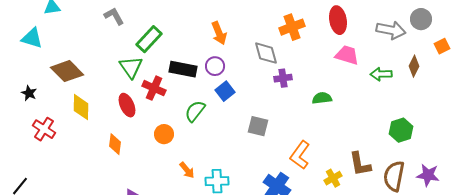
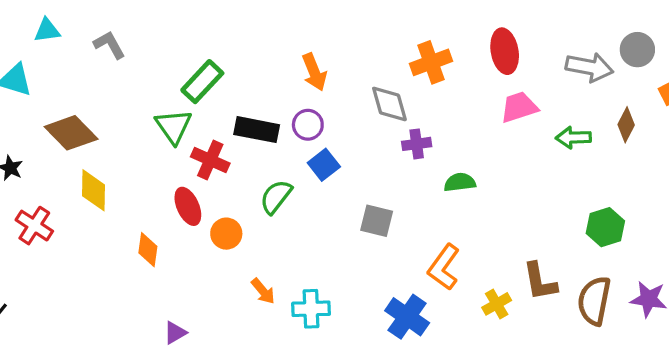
gray L-shape: (114, 16) -> (109, 45), moved
pink trapezoid: (347, 55) -> (519, 107), turned -35
green semicircle: (322, 98) -> (460, 182), moved
red ellipse: (127, 105) -> (188, 206), moved

